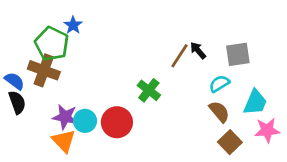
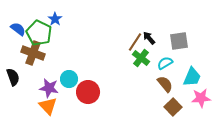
blue semicircle: (15, 81) -> (18, 29), moved
green cross: (149, 90) -> (141, 58), moved
cyan circle: (85, 121) -> (69, 79), moved

